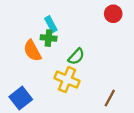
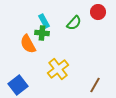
green semicircle: (76, 56) -> (74, 23), moved
yellow cross: (67, 80) -> (58, 69), turned 30

